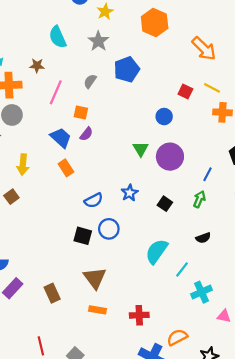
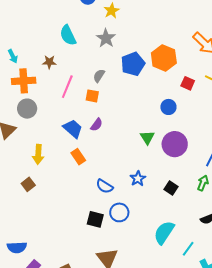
orange hexagon: (155, 23) -> (164, 58), moved
orange square: (81, 112) -> (92, 96), moved
blue semicircle: (94, 200) -> (105, 186), turned 60

